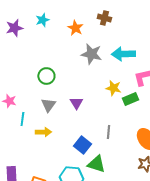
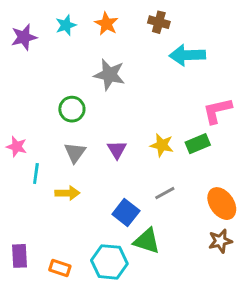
orange star: (75, 28) -> (106, 24), moved
gray star: (91, 54) -> (109, 75), moved
cyan arrow: (123, 54) -> (187, 55), moved
yellow star: (113, 88) -> (162, 145), moved
gray line: (108, 132) -> (165, 193), turned 56

